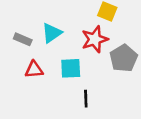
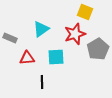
gray rectangle: (23, 39) -> (10, 38), moved
black line: (86, 99) -> (42, 82), moved

